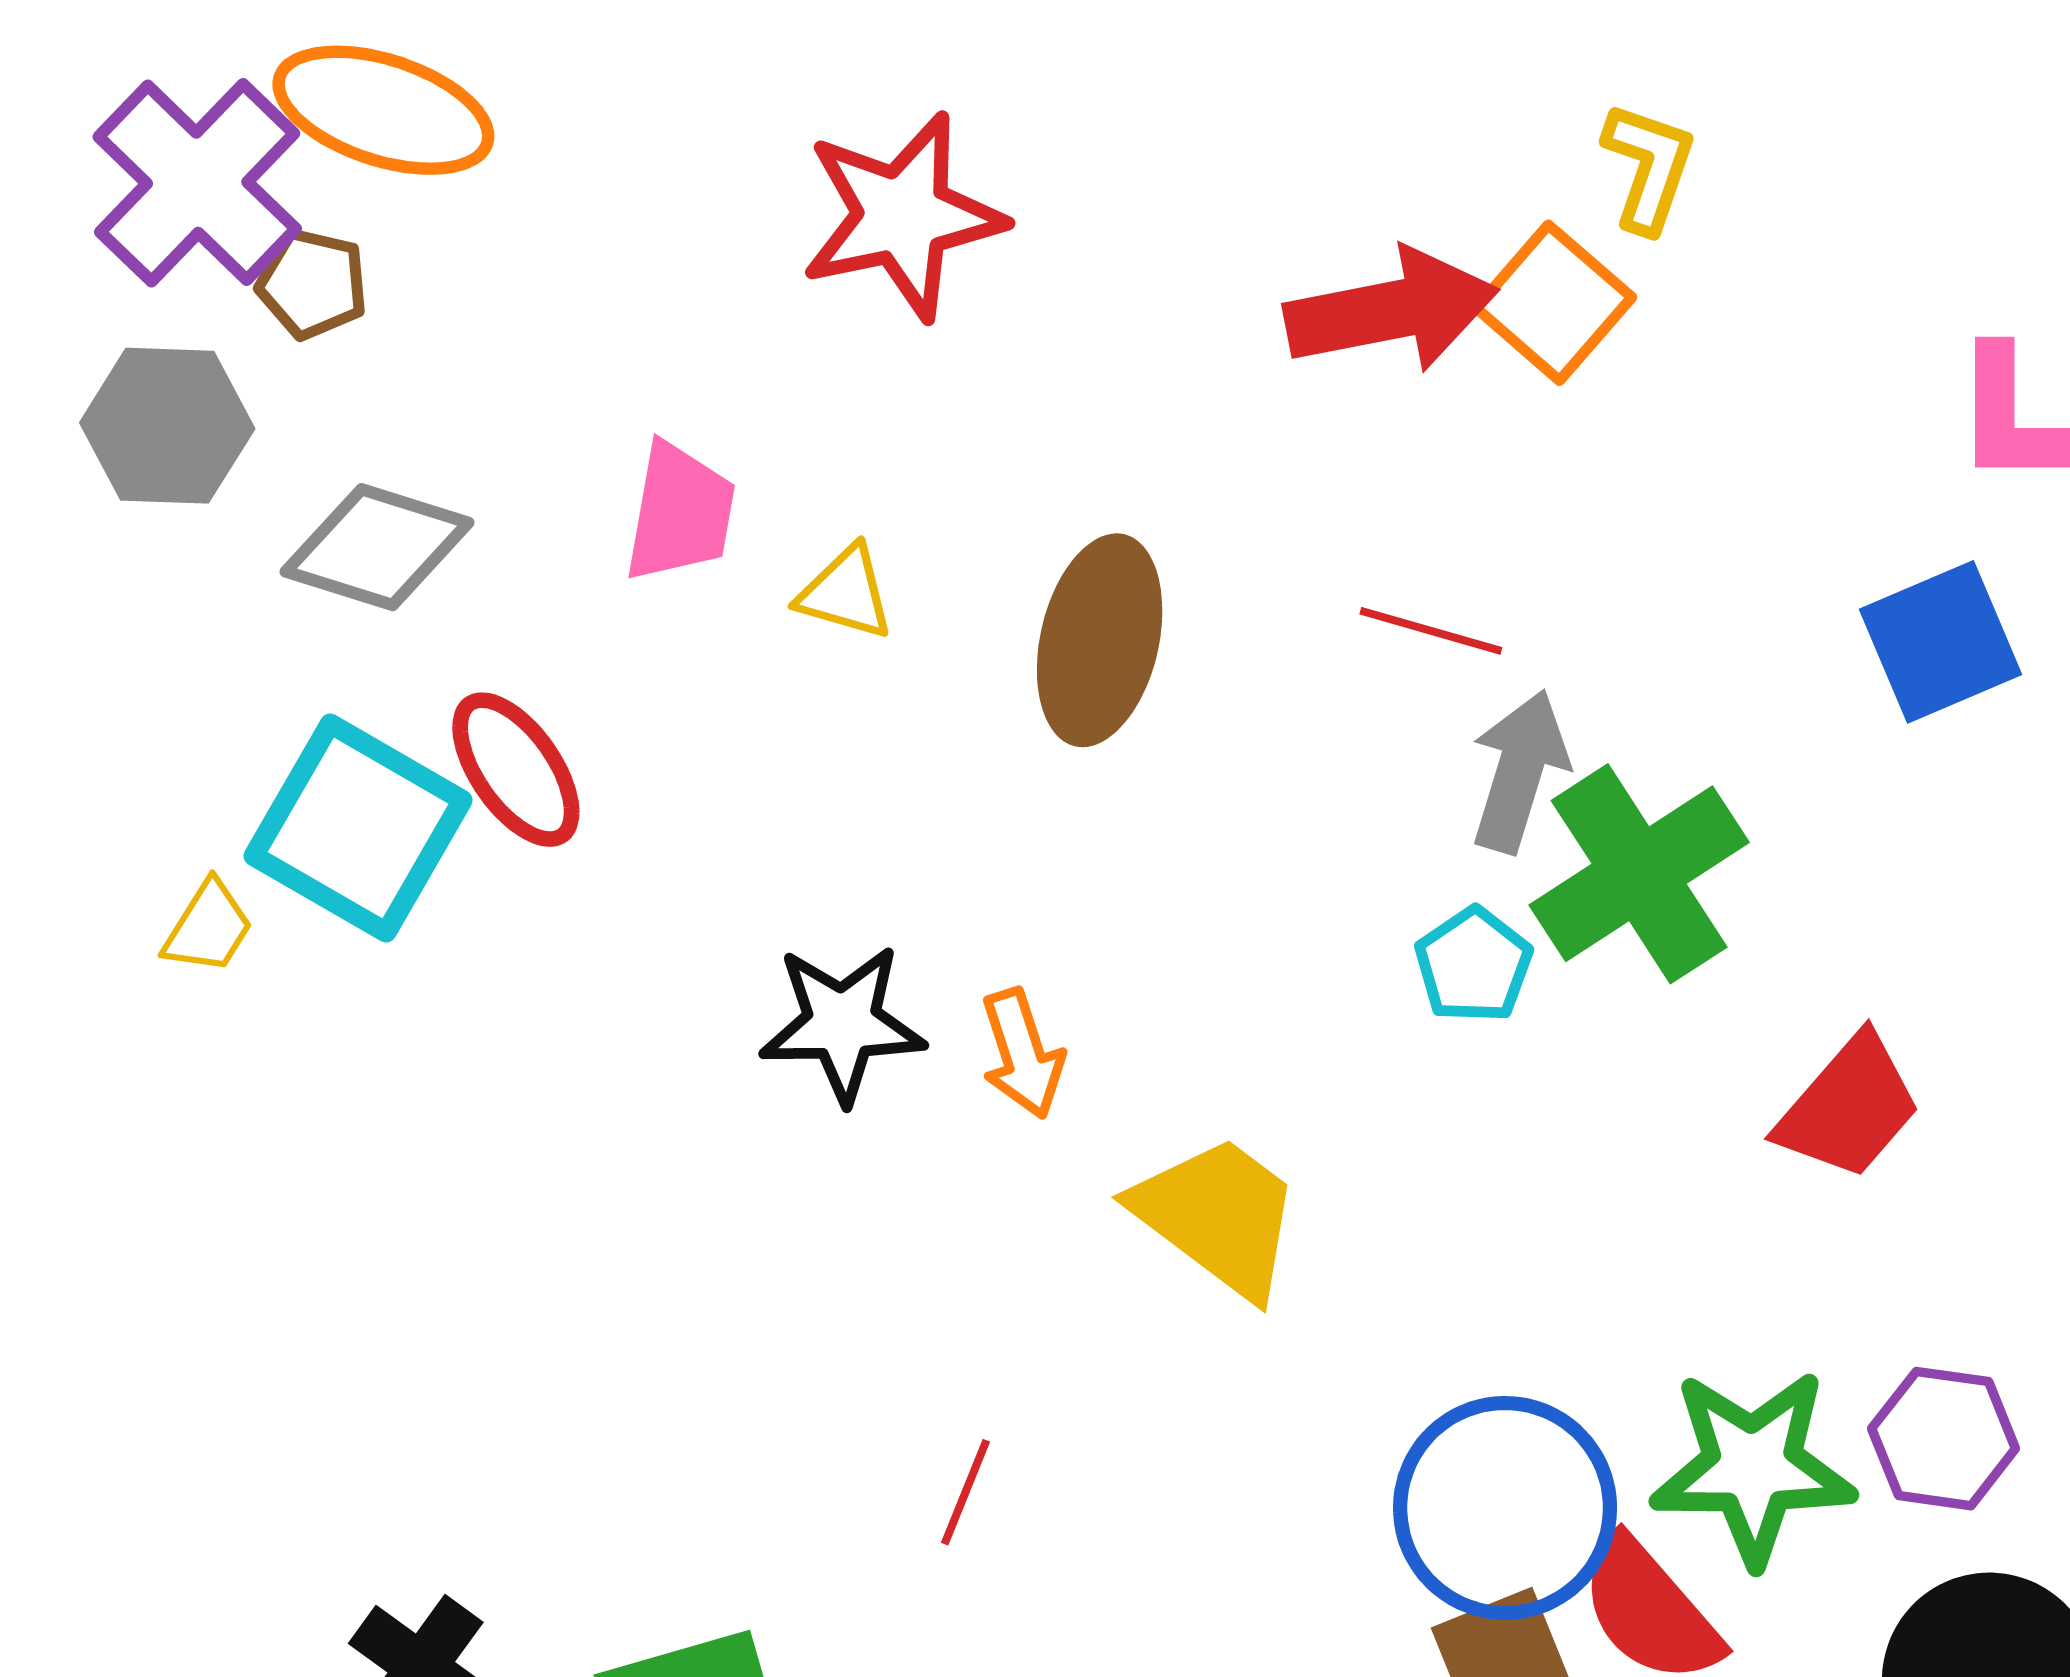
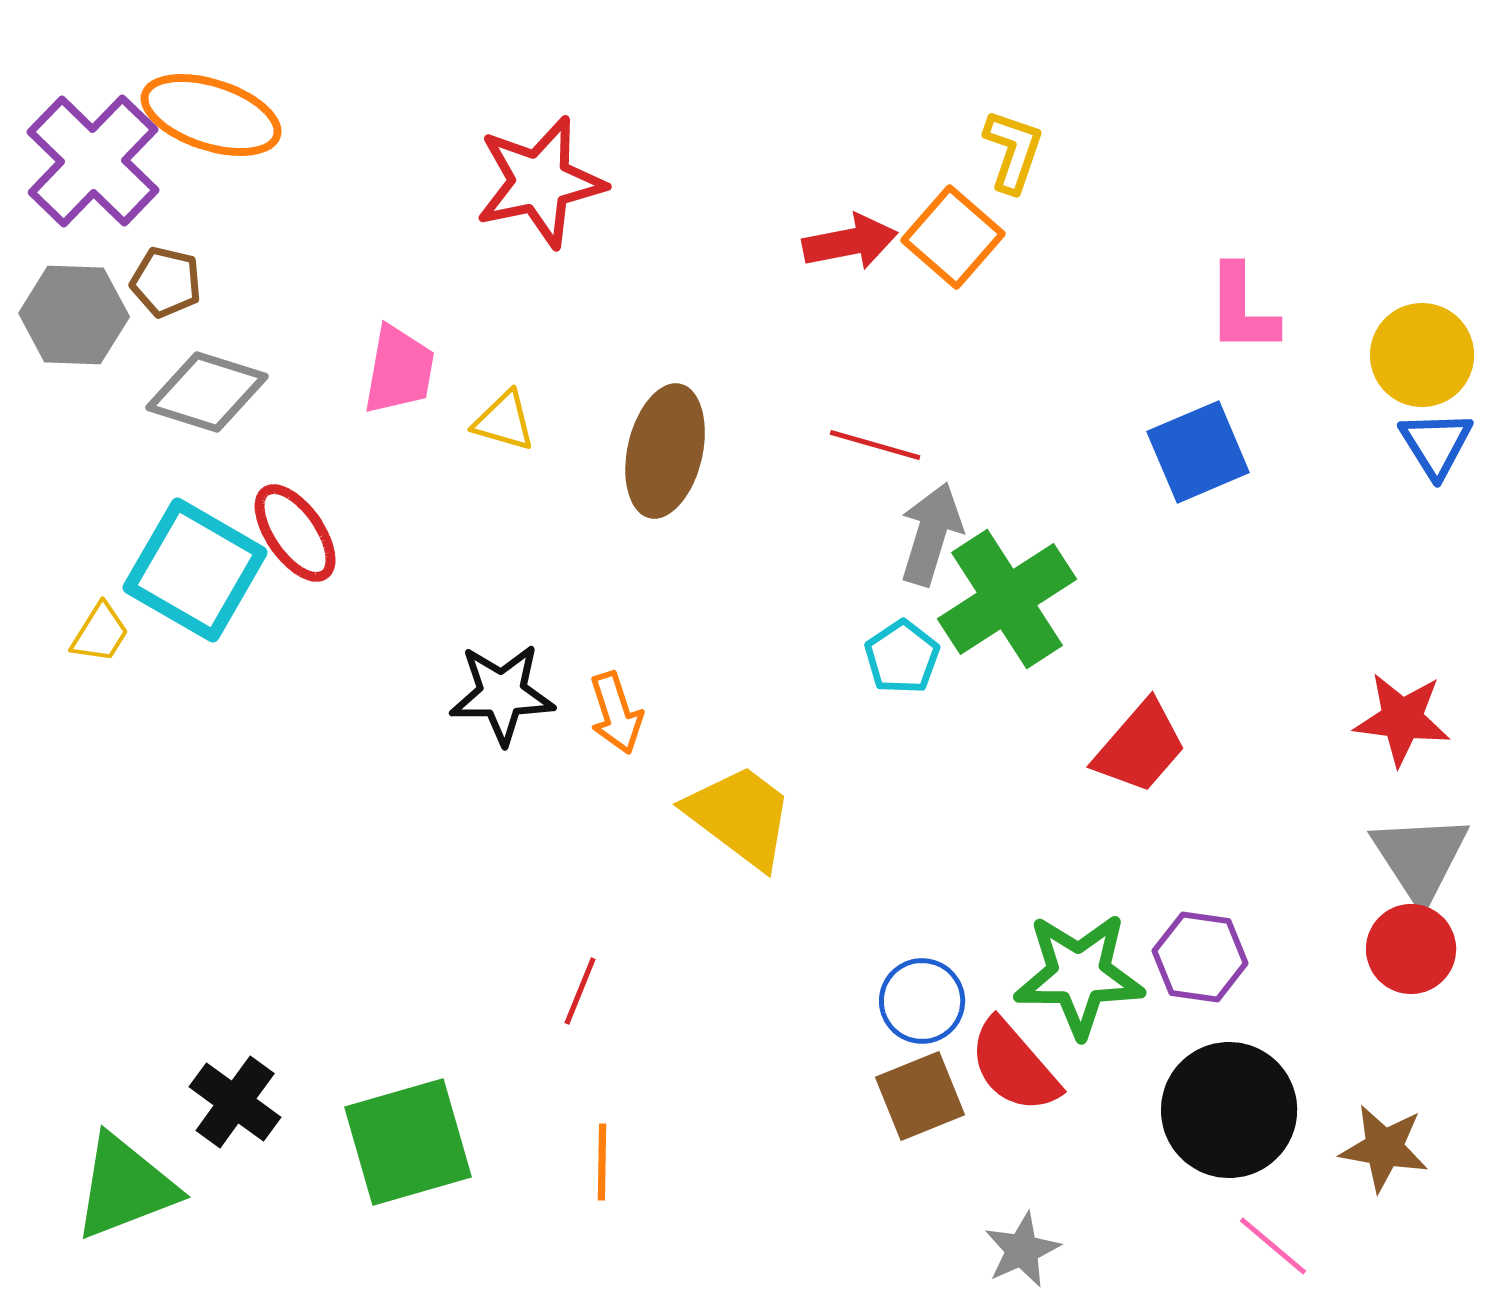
brown pentagon: (312, 284) -> (166, 282), moved
red arrow: (1391, 311) -> (850, 242), size x0.7
blue circle: (1505, 1508) -> (922, 1001), size x0.6

